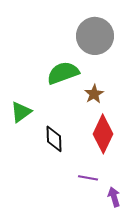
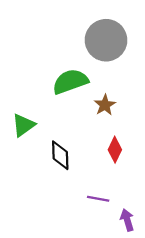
red diamond: (103, 134) -> (115, 150), size x0.6

